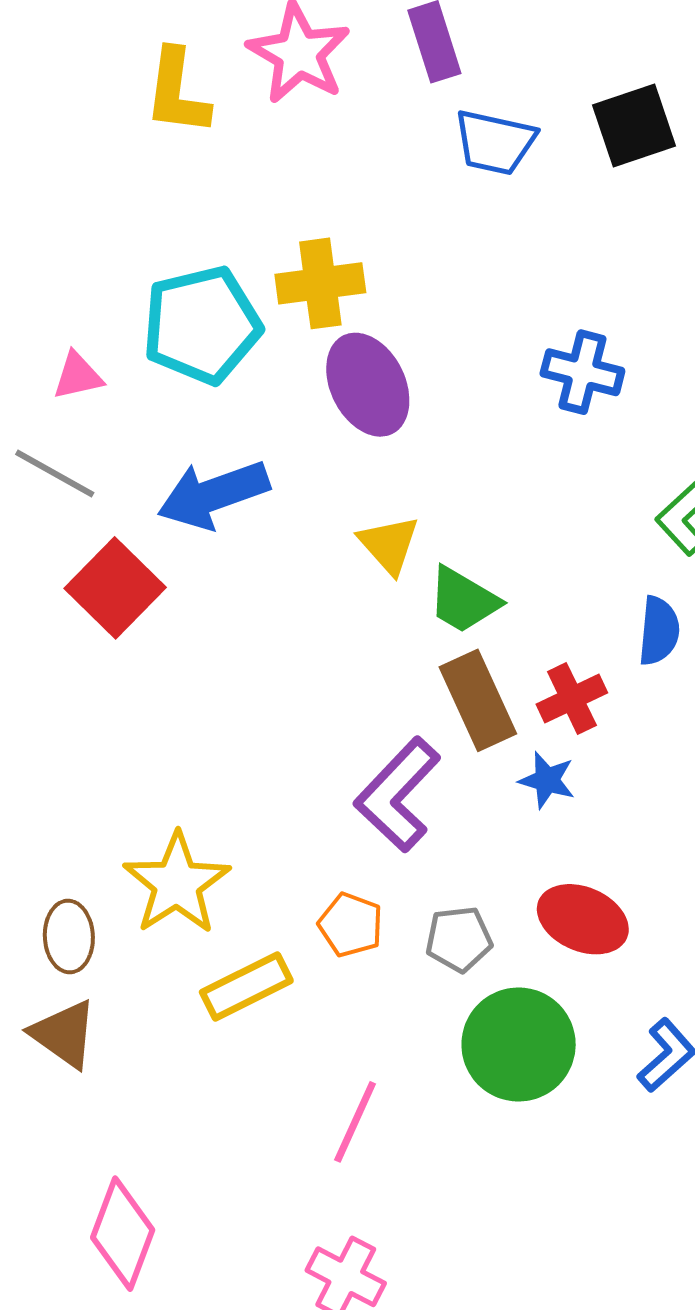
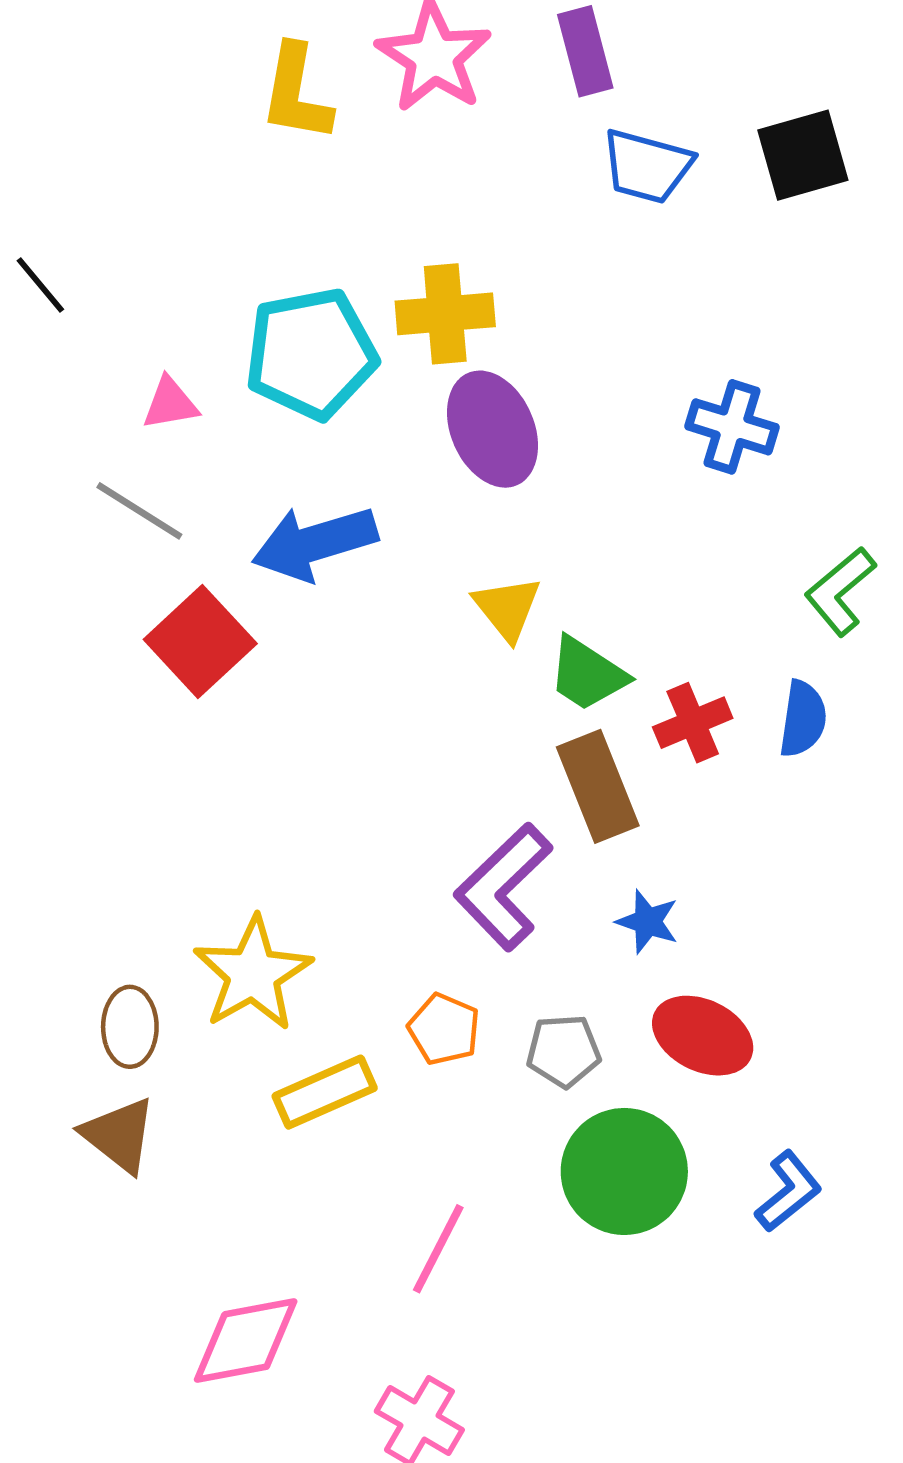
red cross: (572, 698) -> (693, 723), moved
blue star: (547, 780) -> (648, 922), moved
pink diamond: (123, 1234) -> (246, 1341), moved, turned 56

